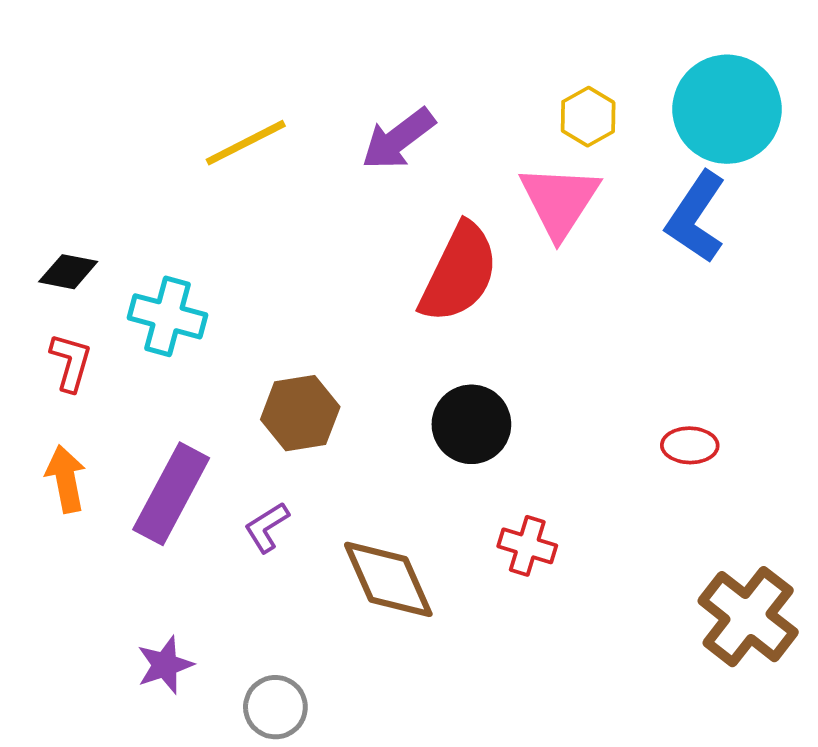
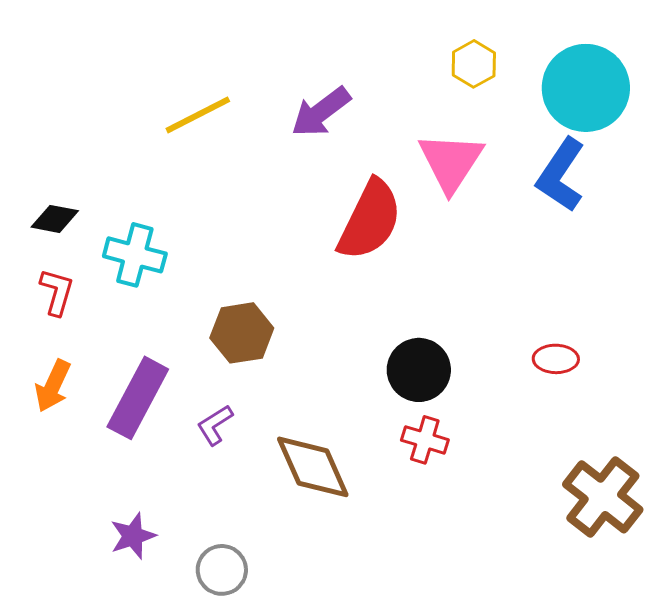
yellow hexagon: (588, 117) -> (474, 64), moved
black circle: (471, 424) -> (419, 370), moved
orange arrow: (66, 479) -> (53, 386), turned -144

